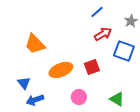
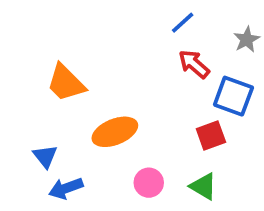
red arrow: (103, 34) -> (194, 64), turned -108
red square: (92, 67) -> (211, 136), moved
green triangle: (117, 99) -> (203, 186), moved

